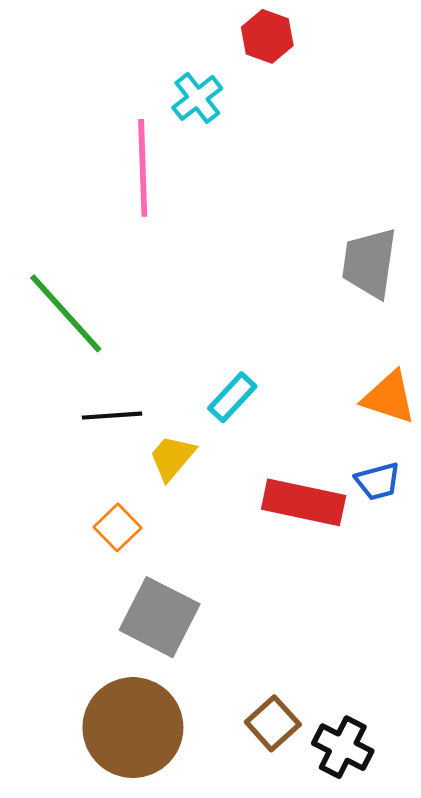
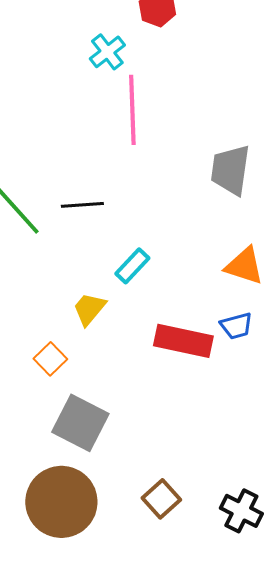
pink line: (143, 168) -> (132, 110), moved
black line: (112, 416) -> (82, 205), moved
black cross: (343, 747) -> (241, 511), moved

